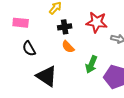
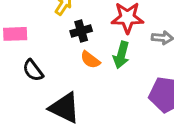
green arrow: (91, 64) -> (121, 55), moved

